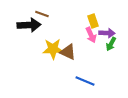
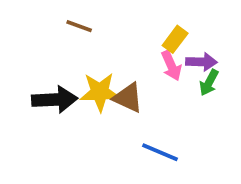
yellow rectangle: (93, 21) -> (175, 39), turned 56
black arrow: (29, 25) -> (55, 100), moved

